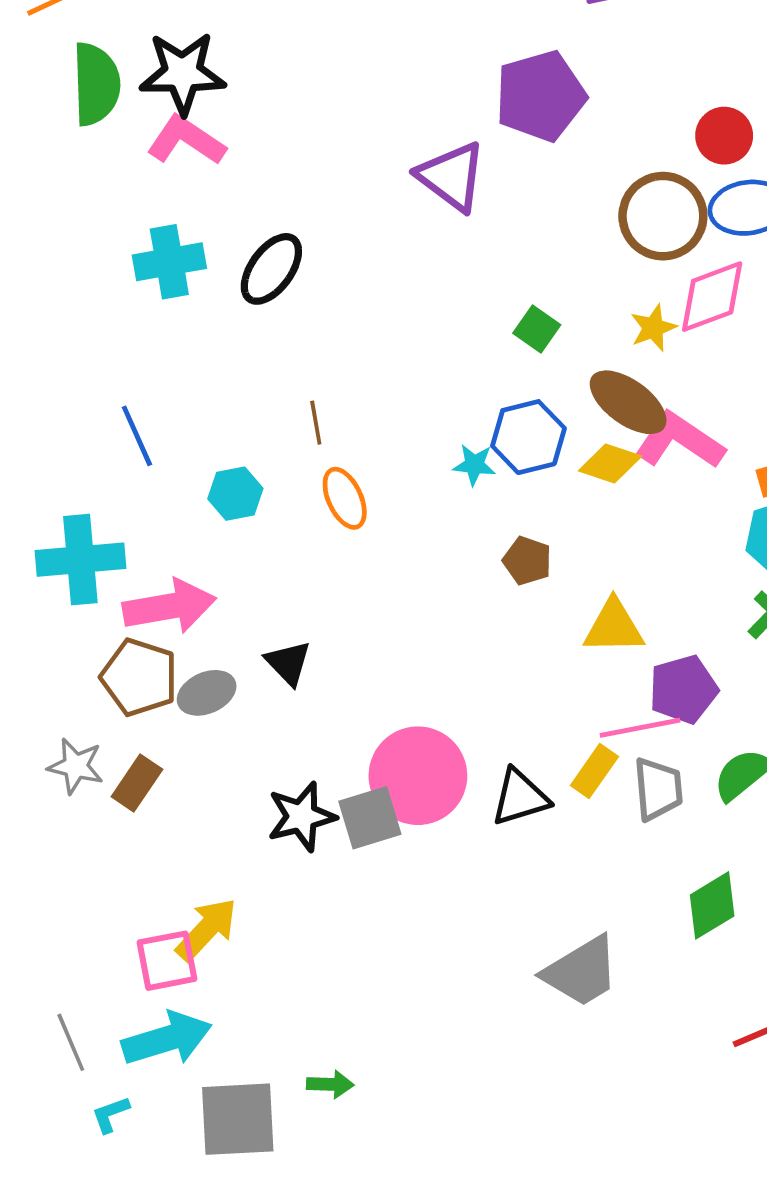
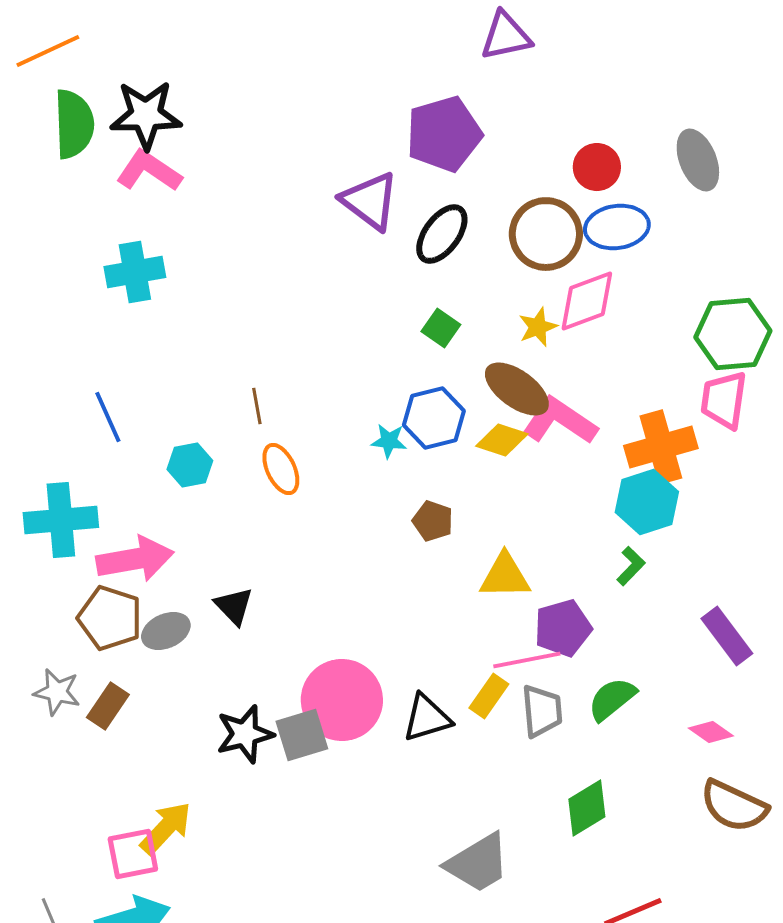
black ellipse: (271, 269) -> (442, 234), moved

